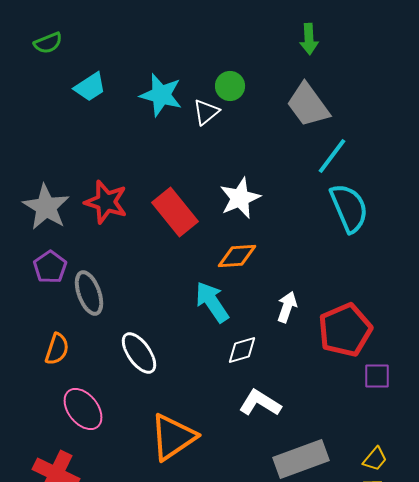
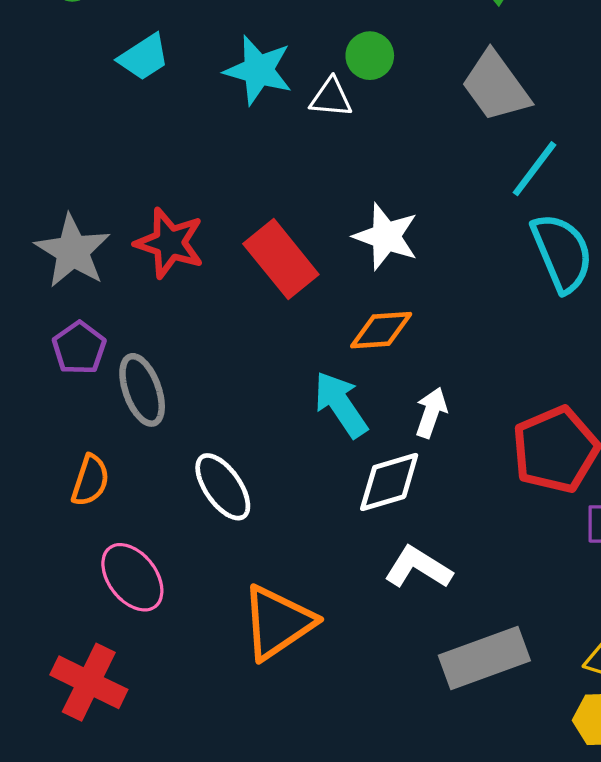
white triangle: (206, 112) -> (331, 98), turned 44
white star: (240, 198) -> (386, 236), turned -30
white arrow: (287, 307) -> (431, 413), moved
white diamond: (242, 350) -> (389, 482), size x1.4

